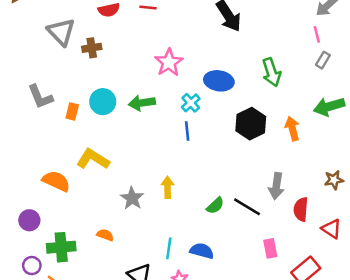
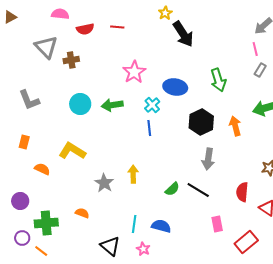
orange rectangle: (72, 111) -> (24, 142), moved
orange semicircle: (56, 181) -> (42, 169), size x0.7
gray arrow: (276, 186) -> (208, 159), moved

